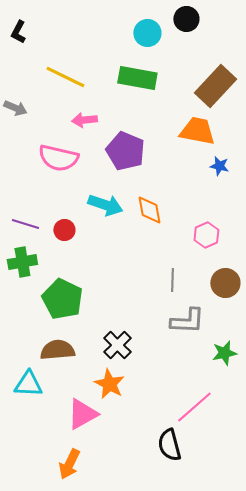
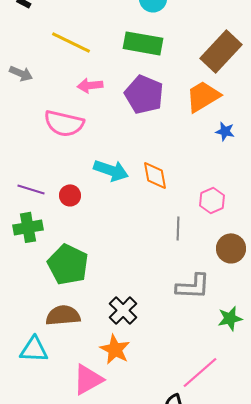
orange trapezoid: (197, 131) -> (203, 96), turned -42
purple pentagon: (125, 151) -> (144, 94), moved
gray line: (172, 280) -> (178, 228), moved

